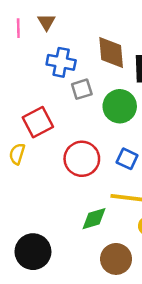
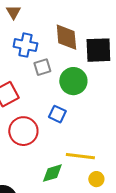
red circle: (82, 159) -> (23, 131), moved
blue square: (127, 159) -> (57, 114), moved

